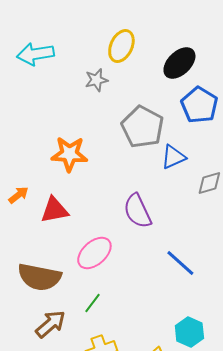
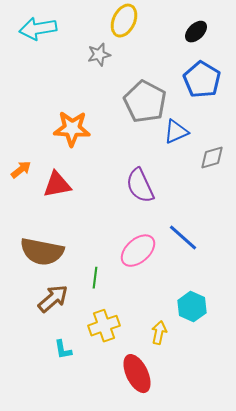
black ellipse: (179, 63) -> (196, 32), moved, size x0.7
pink ellipse: (94, 253) -> (138, 251), moved
green line: (92, 303) -> (95, 278), turned -30

